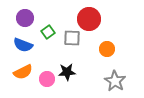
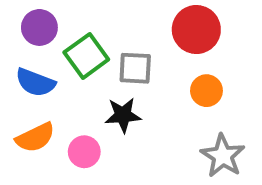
red circle: (89, 19) -> (196, 30), moved
green square: (48, 32) -> (86, 56), size x1.5
black star: (67, 72) -> (123, 115), moved

